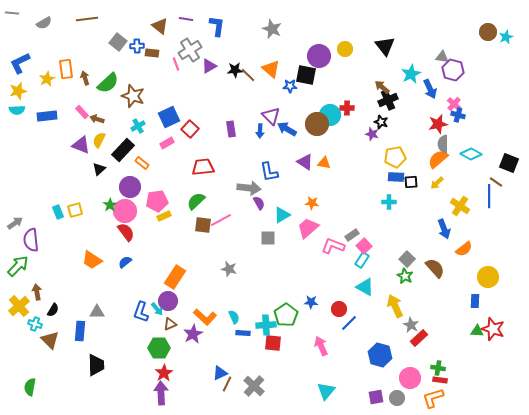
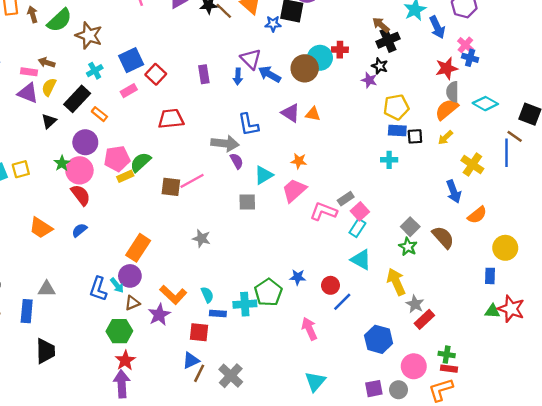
pink rectangle: (82, 112) -> (29, 72), moved, turned -40
green semicircle: (196, 201) -> (140, 162), moved
red square: (273, 343) -> (199, 332), moved

